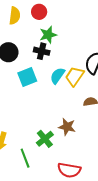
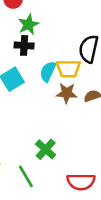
yellow trapezoid: (75, 76) -> (68, 69), turned -115
brown star: (67, 127) -> (67, 93), moved

